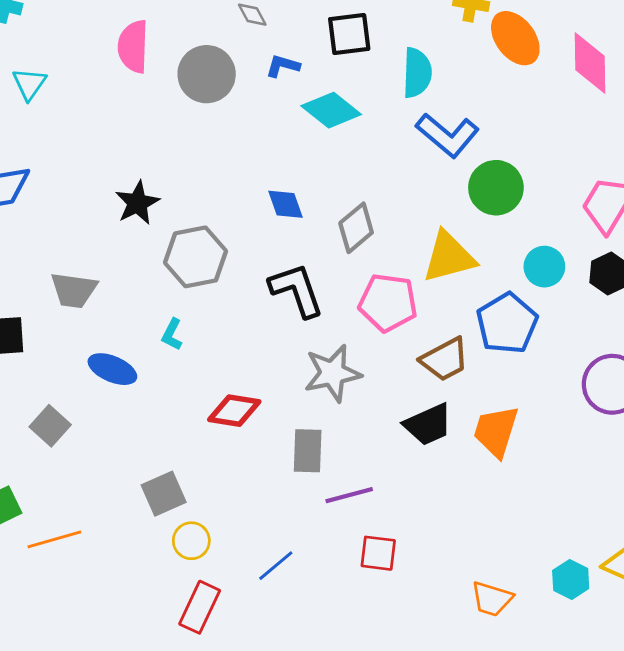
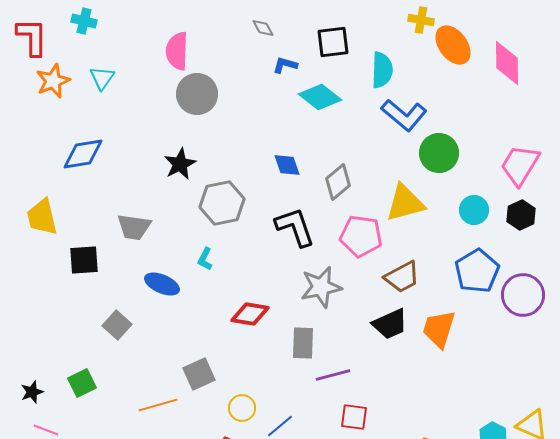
gray circle: (207, 74) -> (197, 94), moved
blue pentagon: (507, 323) -> (477, 271), moved
orange line: (54, 539) -> (158, 405), moved
yellow circle: (191, 541) -> (242, 408), moved

